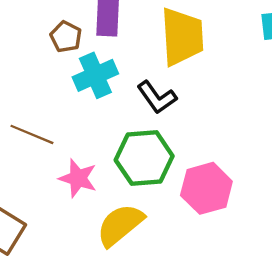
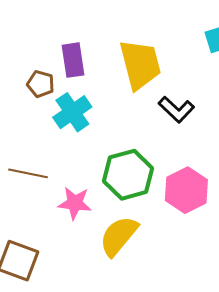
black L-shape: (157, 97) -> (176, 109), moved

